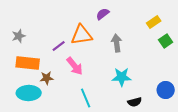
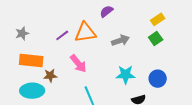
green square: (166, 41) -> (156, 38), moved
gray arrow: (117, 43) -> (120, 40), turned 78
purple line: (59, 46) -> (62, 35), moved
blue circle: (166, 90) -> (158, 79), moved

